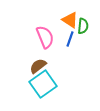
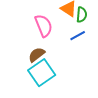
blue line: (70, 39) -> (78, 36), moved, turned 42

